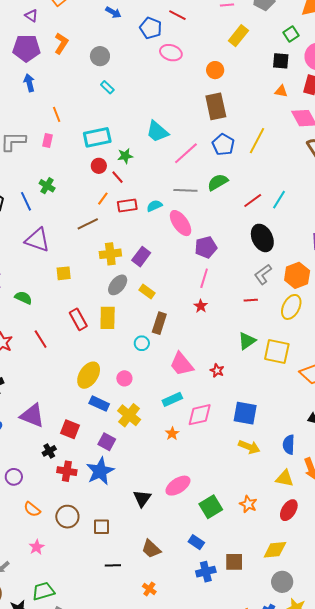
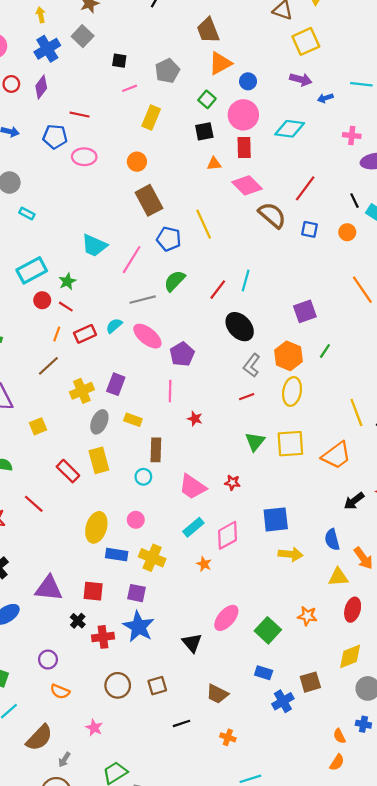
yellow line: (257, 141) -> (204, 224), turned -36
pink line: (204, 278) -> (170, 391), moved
orange semicircle: (32, 509) -> (60, 691), moved

